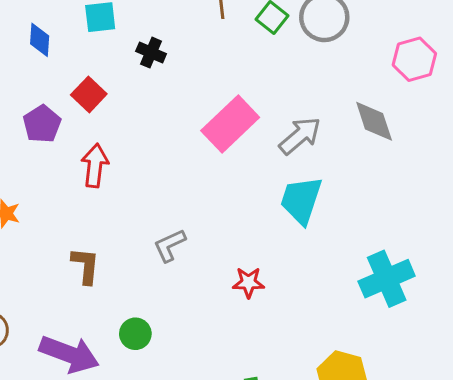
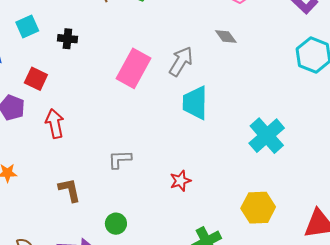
gray diamond: (374, 121) -> (226, 37), size x0.7
gray L-shape: (170, 245) -> (120, 159), turned 40
red star: (249, 282) -> (180, 181), moved

